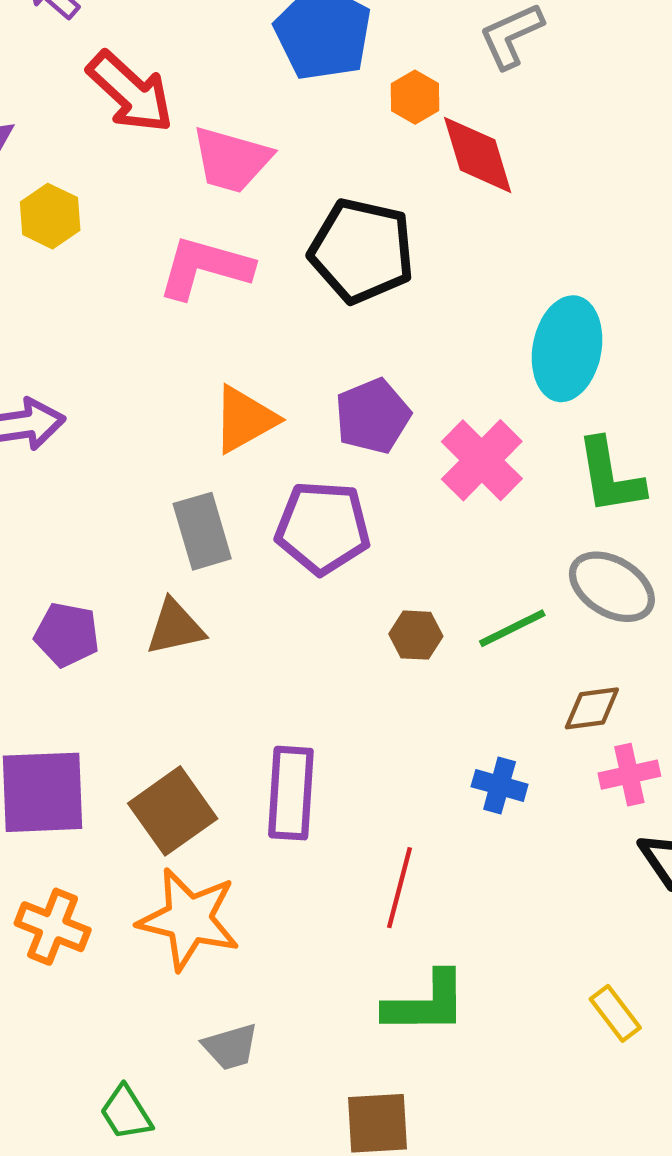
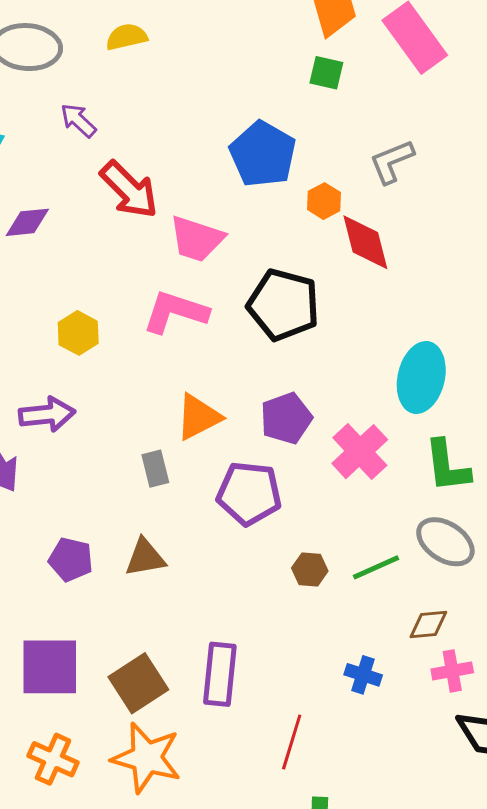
yellow hexagon: (50, 216) -> (78, 333), moved
gray rectangle: (202, 531) -> (155, 469), moved, size x0.7

